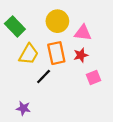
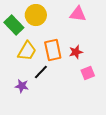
yellow circle: (57, 21) -> (36, 15), moved
pink triangle: (83, 33) -> (78, 14), moved
purple star: (23, 108) -> (22, 86), moved

